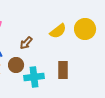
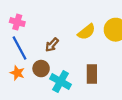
cyan cross: (34, 77) -> (61, 82), turned 36

